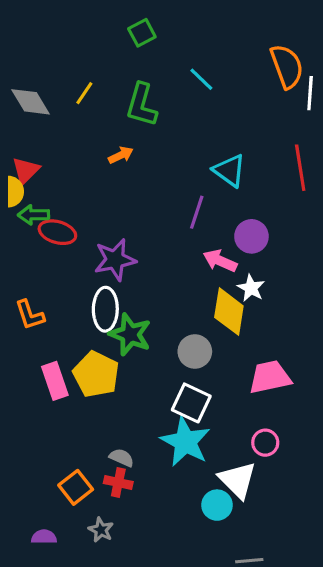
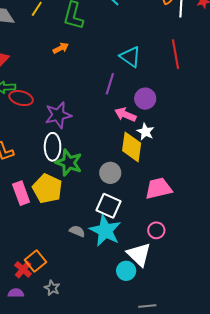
gray semicircle: (122, 458) -> (77, 231), moved
red cross: (118, 482) -> (23, 269), moved, turned 30

